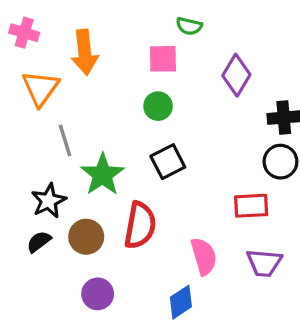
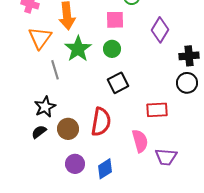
green star: (103, 175) -> (78, 49), moved
red rectangle: (251, 206) -> (157, 110), moved
purple trapezoid: (264, 263) -> (166, 157), moved
blue diamond: (181, 302) -> (105, 169), moved

